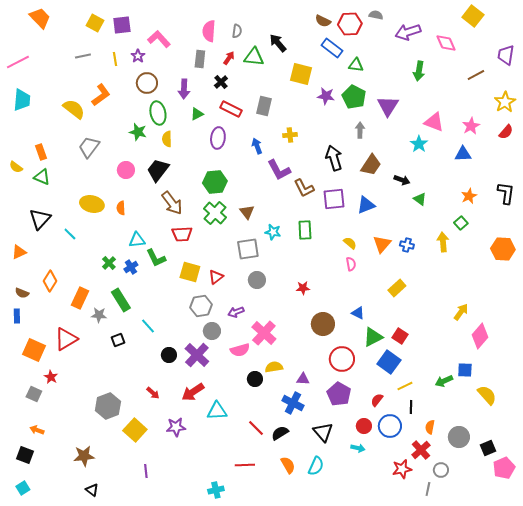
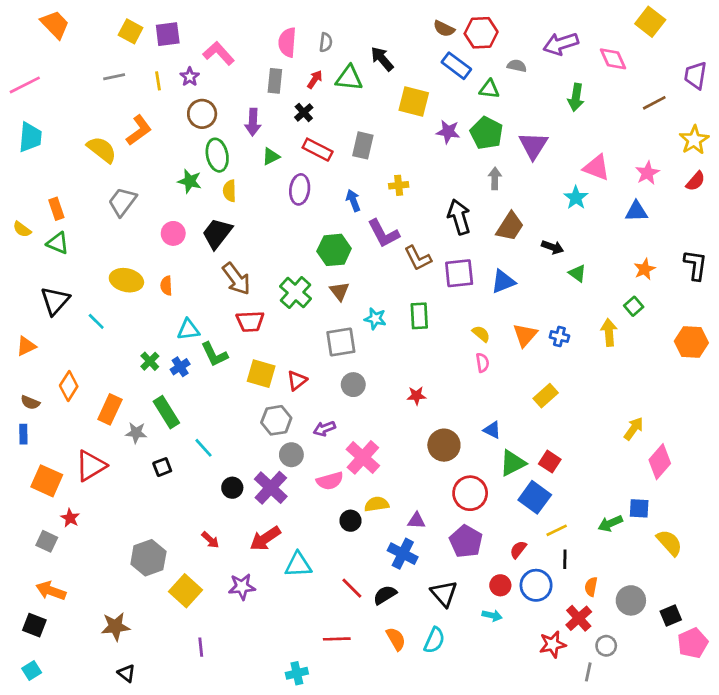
gray semicircle: (376, 15) -> (517, 66), moved
green hexagon: (215, 182) -> (334, 250), moved
orange arrow: (37, 430) -> (51, 591), size x1.5

